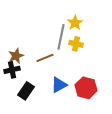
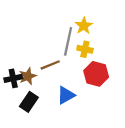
brown star: (16, 56) -> (28, 76), moved
red hexagon: (86, 88) -> (96, 74), moved

